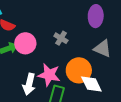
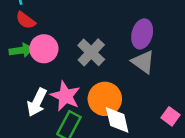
gray cross: (61, 38) -> (91, 52), size x1.5
gray triangle: (102, 49) -> (143, 62), moved

